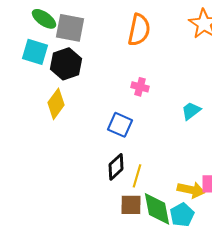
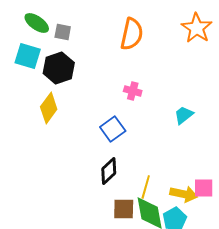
gray square: (70, 28) -> (63, 32), size x0.6
blue square: (120, 125) -> (113, 129), turned 30
yellow line: (137, 176) -> (146, 187), moved

